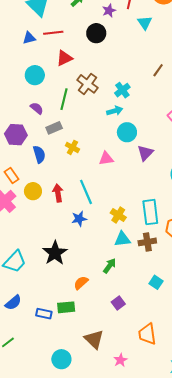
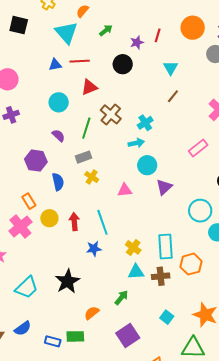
cyan triangle: (145, 23) -> (171, 68), moved
brown line: (158, 70) -> (173, 96), moved
gray rectangle: (54, 128) -> (84, 157), moved
purple square: (118, 303) -> (128, 335), size x1.6

